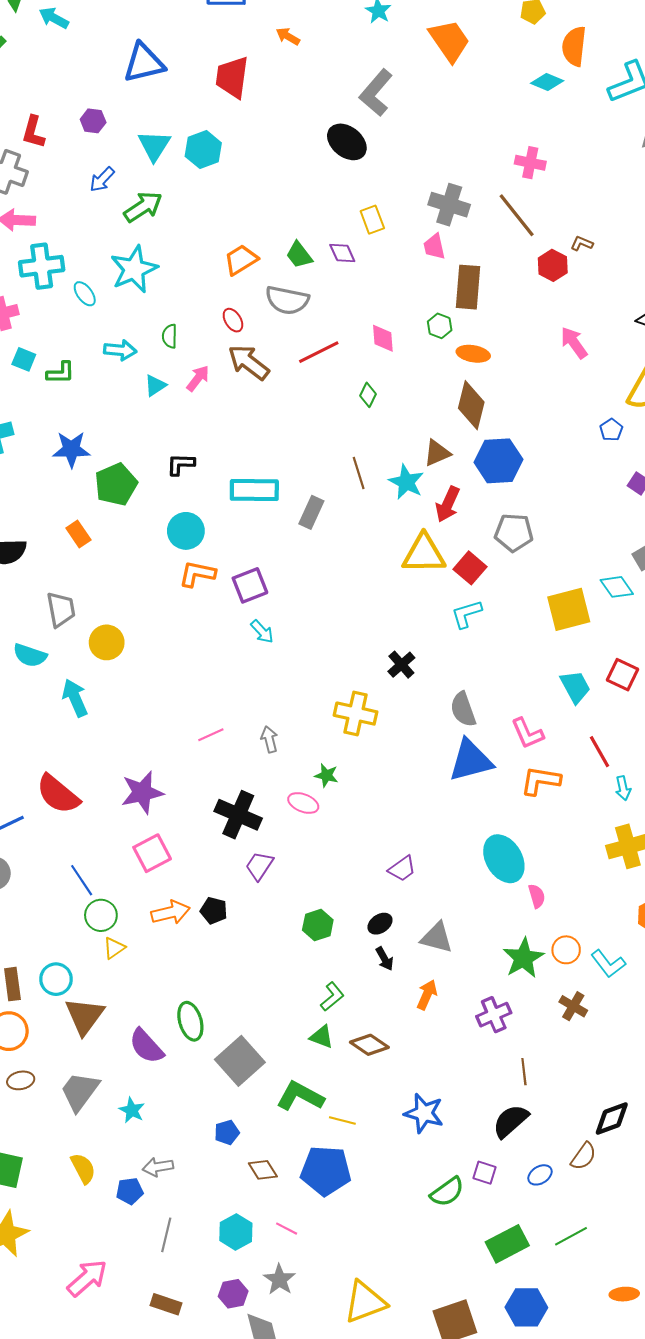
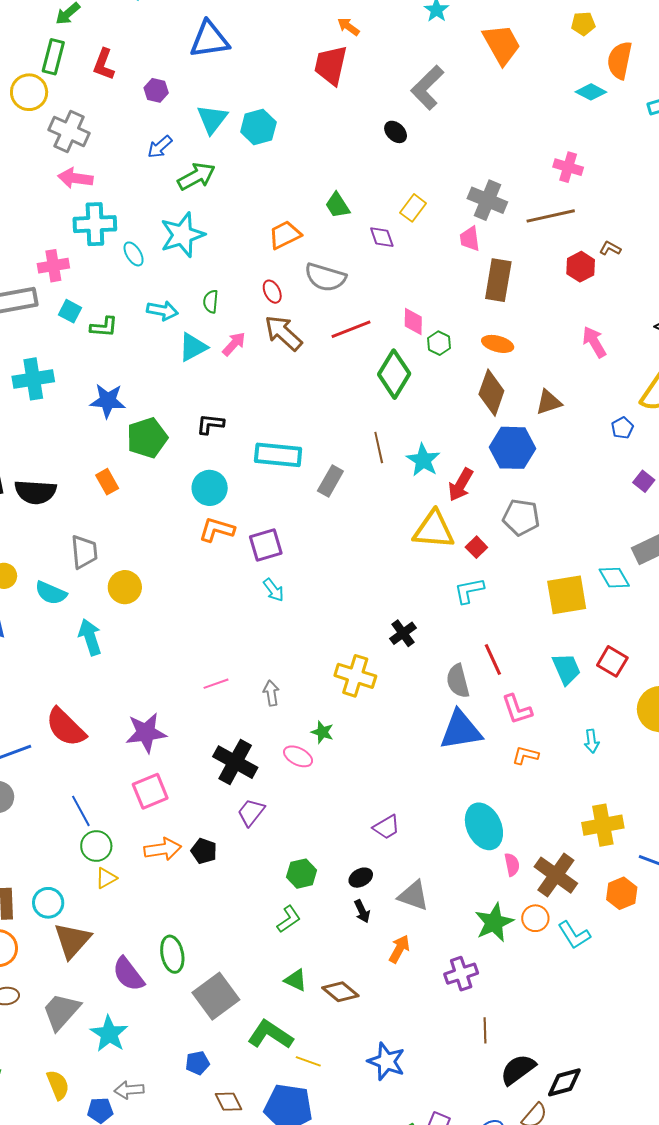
red trapezoid: (232, 77) -> (331, 65), moved
red L-shape: (33, 132) -> (104, 64), moved
black ellipse: (347, 142) -> (396, 132), size x0.6
brown line: (517, 215) -> (551, 216), turned -69
yellow rectangle: (372, 220) -> (413, 208), turned 52
green trapezoid: (299, 255) -> (337, 205), moved
green hexagon: (440, 326) -> (439, 343), moved
cyan triangle: (155, 385) -> (193, 347), size x1.4
green diamond: (368, 395) -> (394, 374), size x2.0
brown triangle: (437, 453) -> (549, 402), moved
red square: (470, 568) -> (476, 547), size x0.7
red line: (600, 752) -> (493, 660), moved
orange L-shape: (541, 781) -> (525, 755), size x0.7
cyan arrow: (623, 788) -> (592, 741), moved
green L-shape: (332, 997) -> (289, 919), moved
brown cross: (573, 1006) -> (556, 875), moved, size x1.6
cyan star: (132, 1110) -> (109, 1034), size x1.5
black semicircle: (511, 1121) -> (518, 1069), moved

